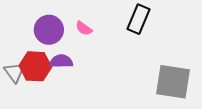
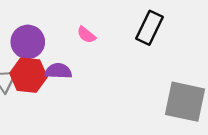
purple circle: (49, 30) -> (28, 42), moved

